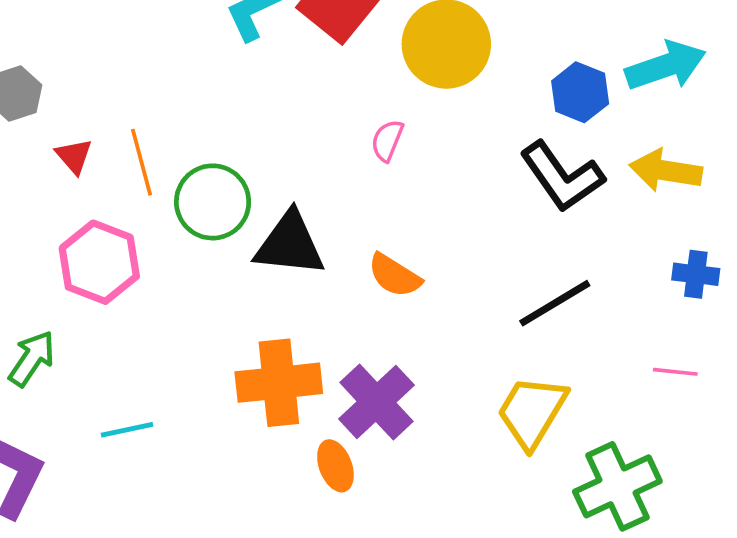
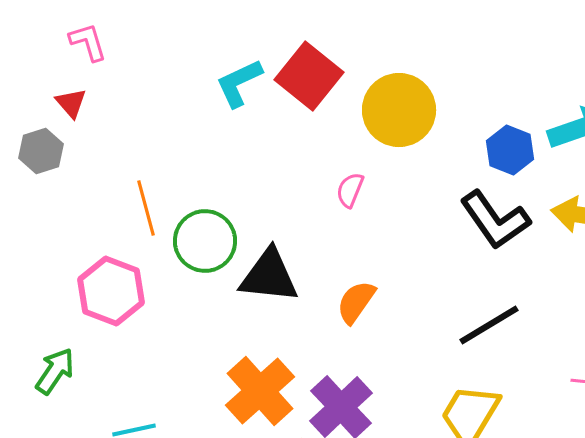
red triangle: (74, 156) -> (71, 103), moved
orange semicircle: (395, 275) -> (356, 302), turned 93
orange cross: (279, 383) -> (260, 391), turned -36

